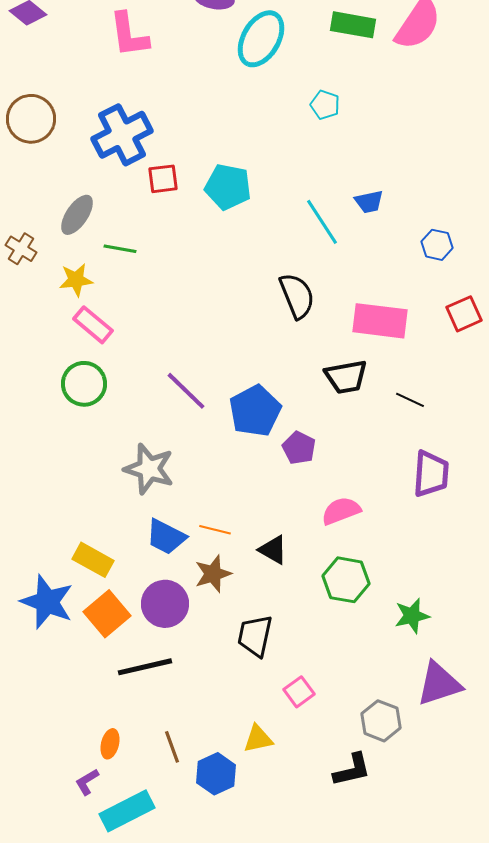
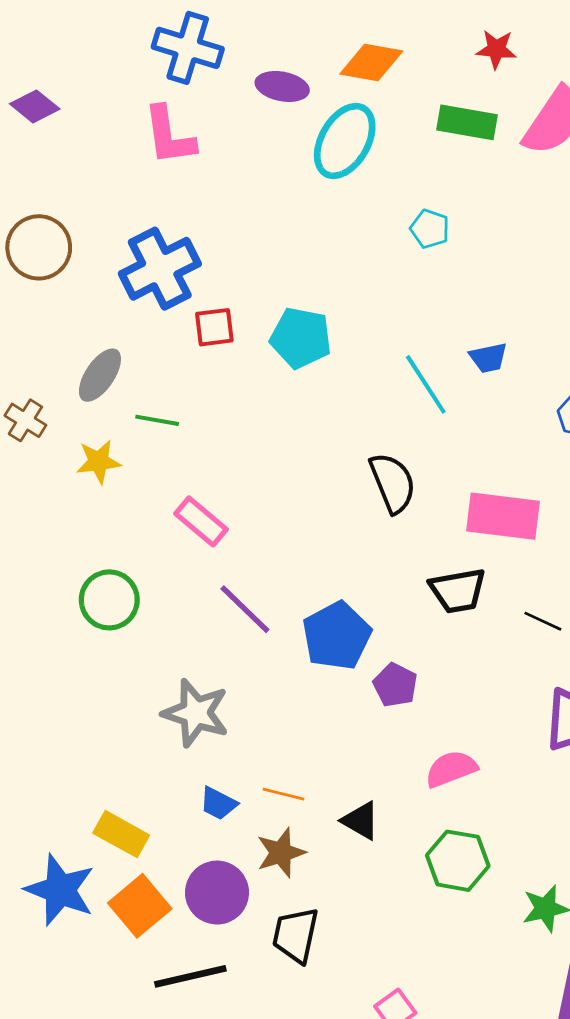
pink rectangle: (93, 325) -> (201, 521), moved
blue trapezoid: (166, 537) -> (218, 803), size x0.7
black trapezoid: (255, 636) -> (295, 935), moved

